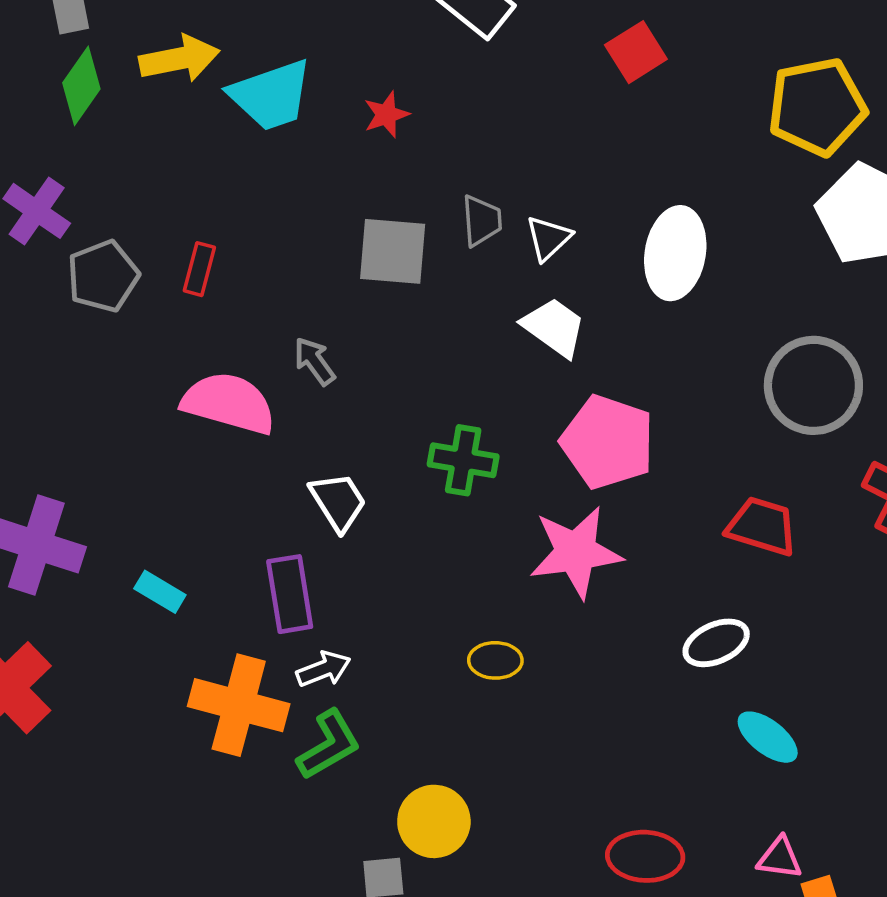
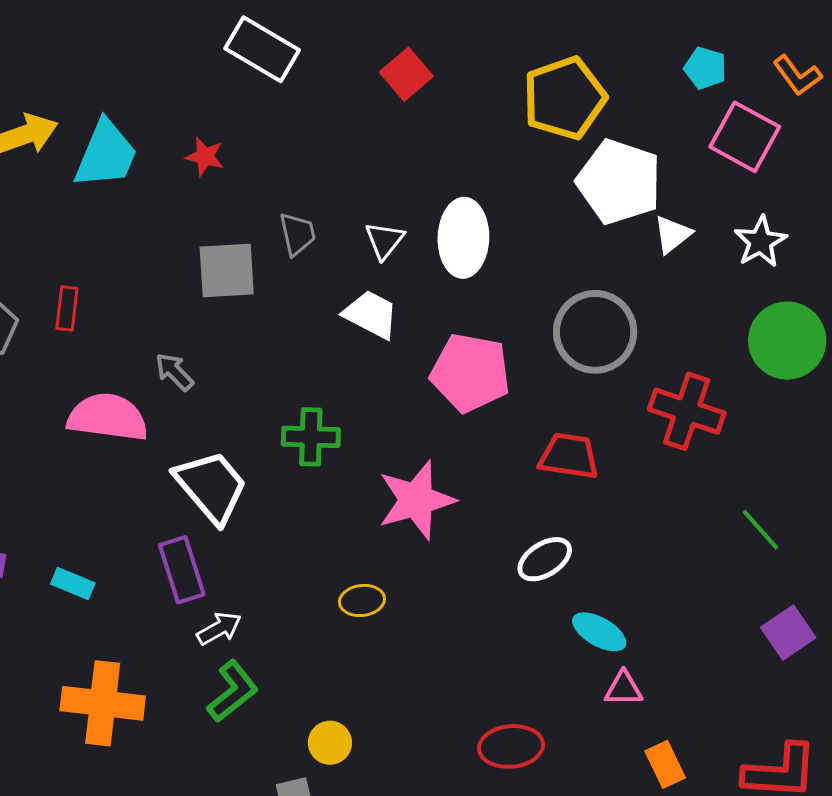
cyan trapezoid: (271, 95) -> (106, 154), turned -40
red star: (386, 115) -> (205, 157), turned -30
white triangle: (548, 238) -> (384, 240), moved
pink pentagon: (608, 442) -> (470, 373), moved
white trapezoid: (338, 502) -> (211, 487), size x1.5
orange cross: (239, 705) -> (103, 703), moved
yellow circle: (434, 821) -> (330, 743), size x0.7
pink triangle: (780, 858) -> (624, 689), moved

